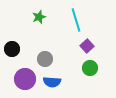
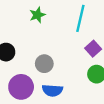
cyan line: (76, 20) -> (80, 18), turned 30

